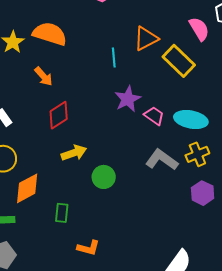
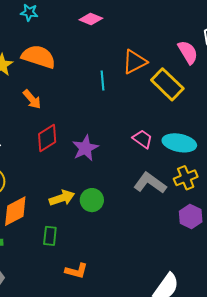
purple star: (128, 99) -> (85, 148), moved
yellow arrow: (74, 153) -> (62, 198), moved

